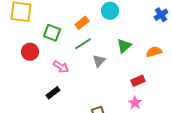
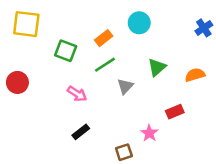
red circle: (30, 52) -> (17, 82), moved
black rectangle: (53, 93) -> (81, 132), moved
pink star: (135, 103) -> (149, 133), moved

